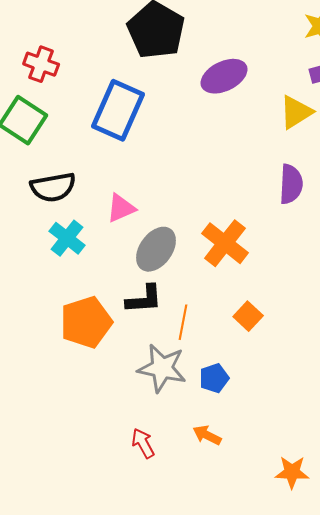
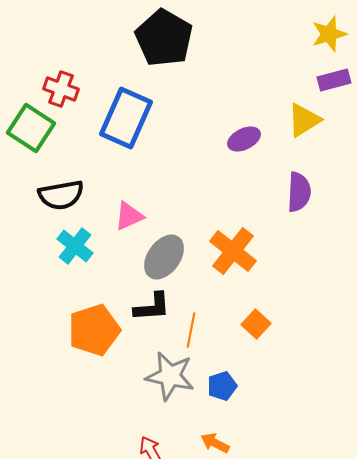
red cross: (41, 64) -> (61, 89), moved
purple ellipse: (224, 76) -> (244, 139), moved, size x0.7

